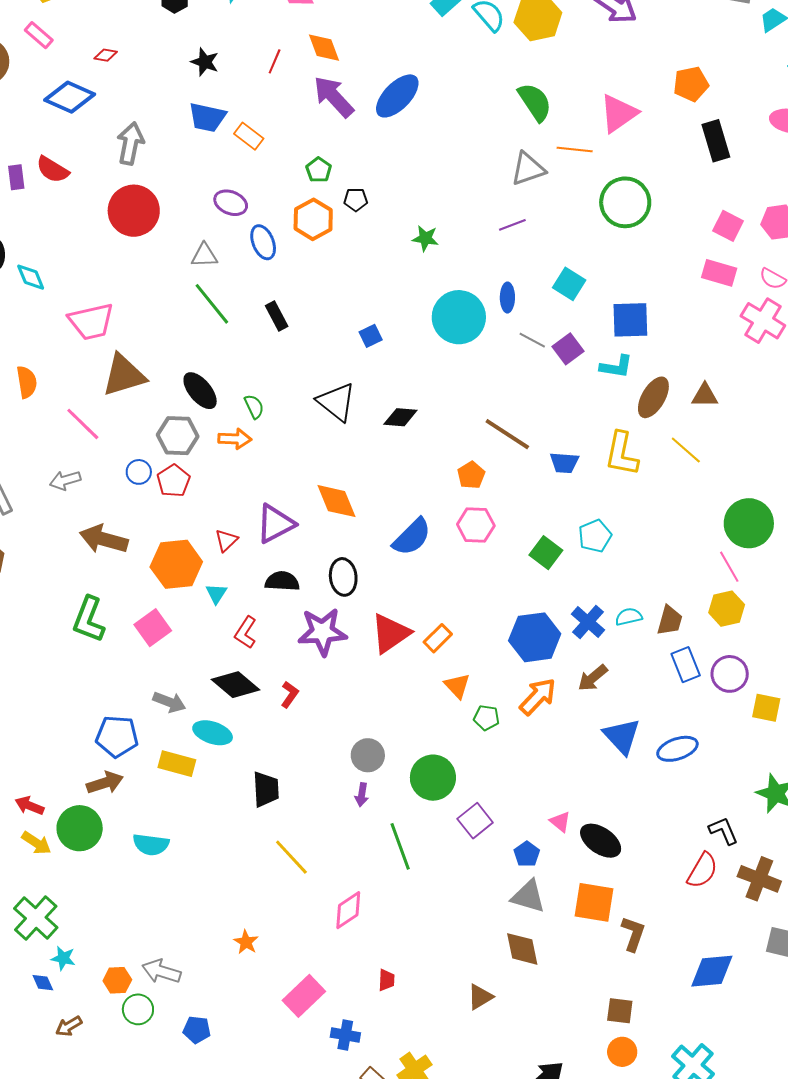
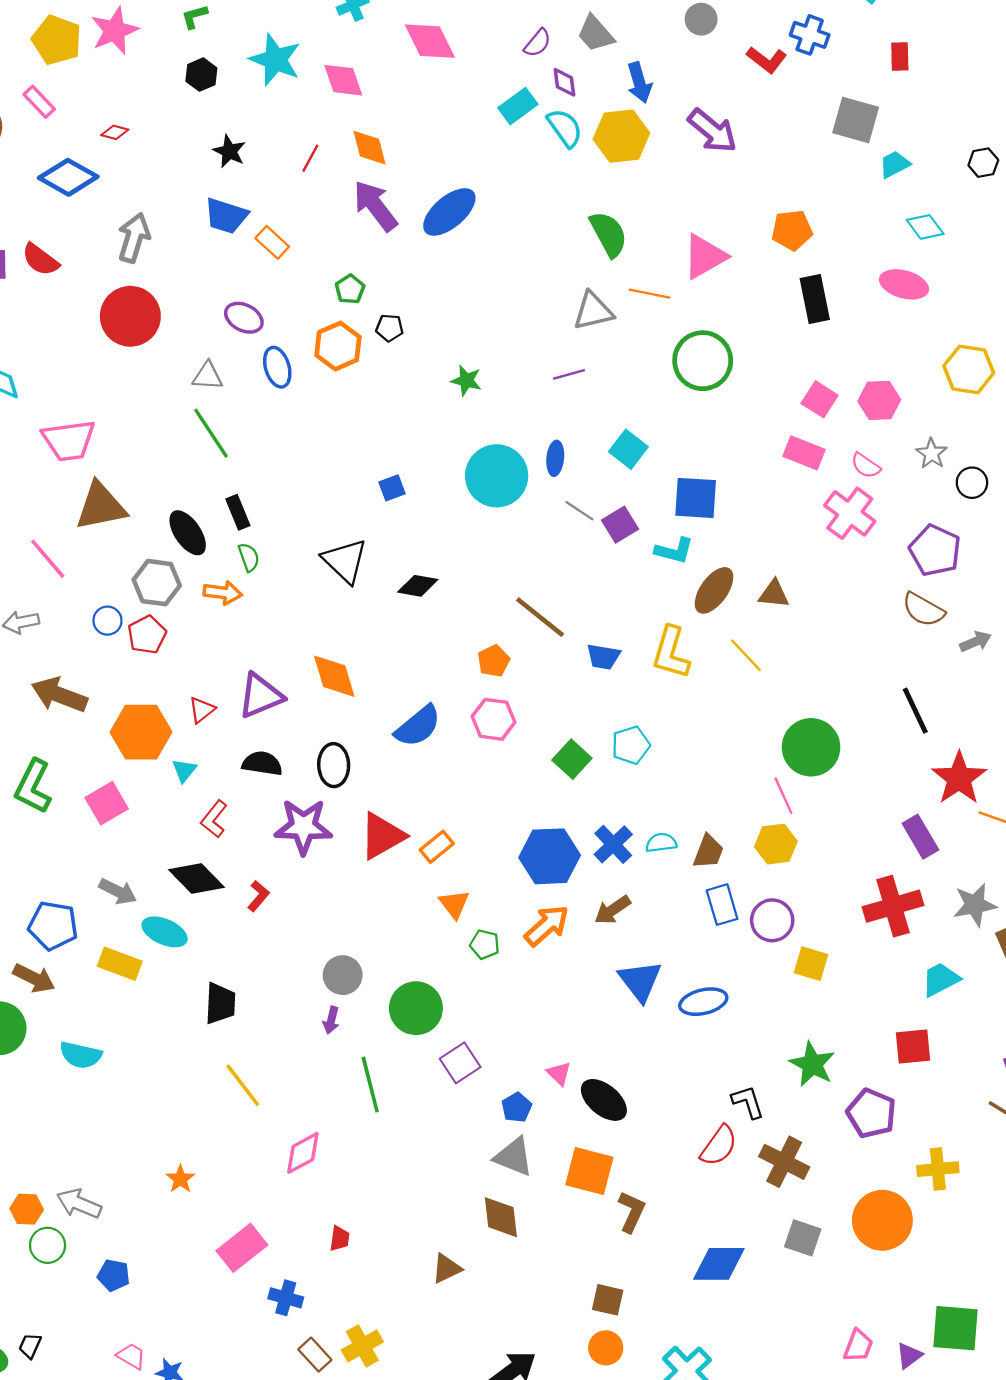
black rectangle: (277, 316) -> (238, 512), moved
brown arrow: (105, 783) -> (34, 978), turned 39

